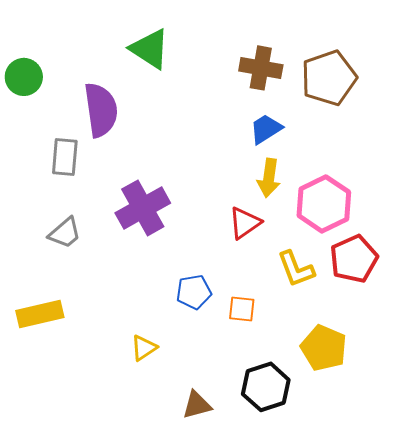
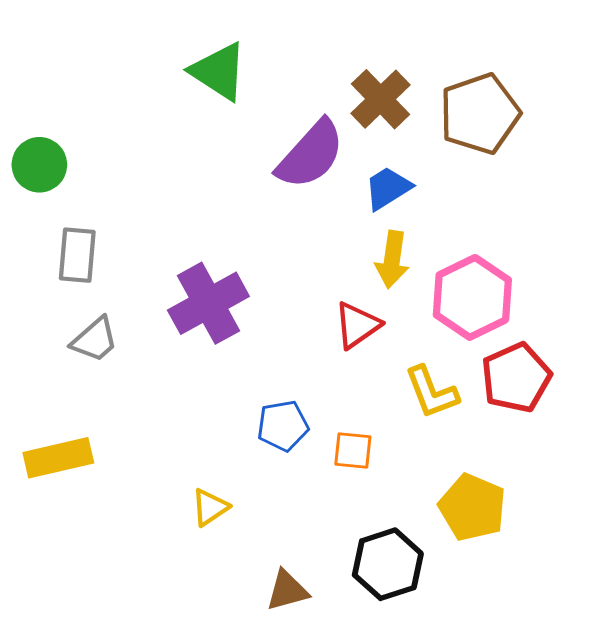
brown cross: (261, 68) -> (381, 99), turned 36
green circle: (24, 77) -> (39, 165), moved
purple semicircle: (101, 110) -> (311, 155), moved, turned 50
gray rectangle: (65, 157) -> (77, 255), moved

